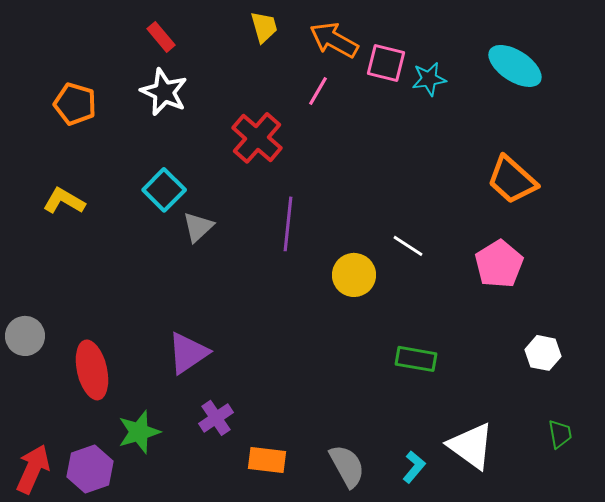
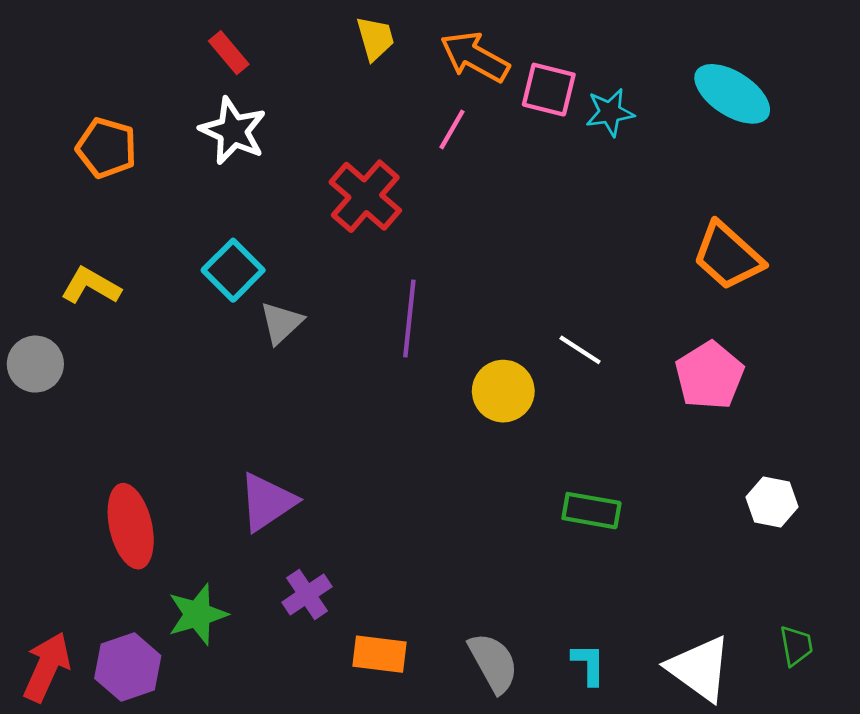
gray circle: (25, 336) -> (35, 364), moved
green trapezoid: (560, 434) -> (796, 646), moved
white triangle: (471, 446) -> (699, 668), moved
cyan L-shape: (414, 467) -> (589, 664), turned -40

